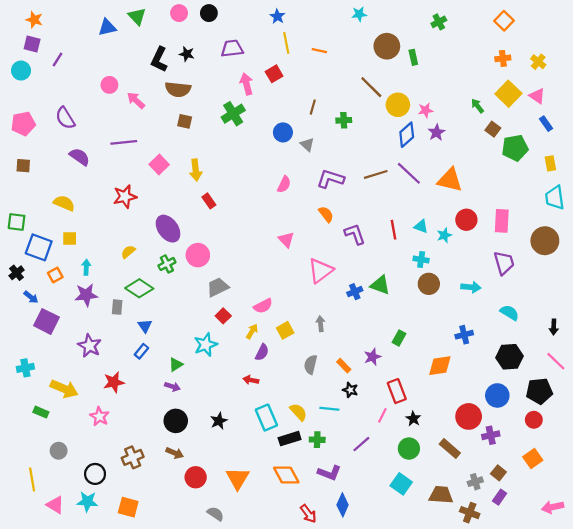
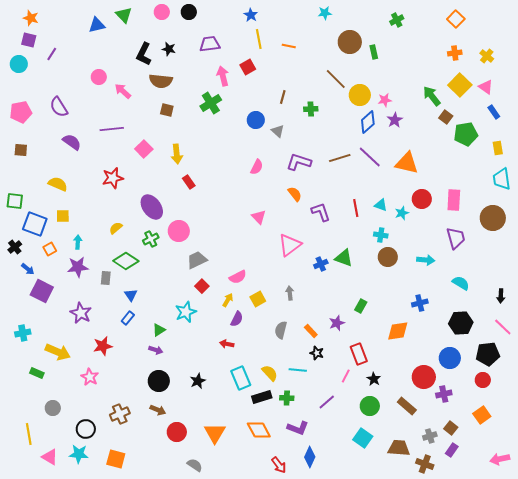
green arrow: (477, 106) -> (432, 96), size x1.5

